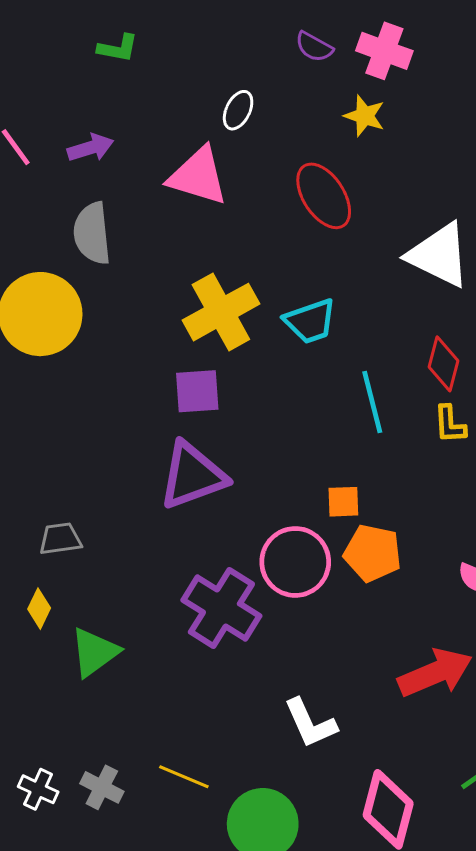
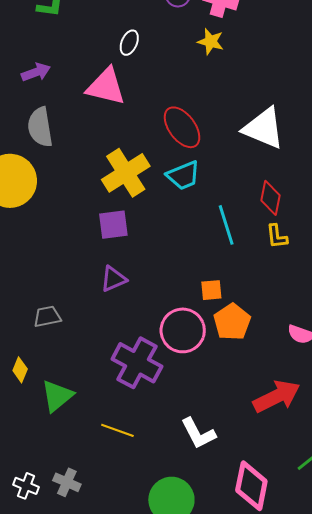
red ellipse: (324, 196) -> (182, 127), moved
purple triangle: (192, 476) -> (113, 279), size x0.6
gray trapezoid: (60, 539) -> (47, 316), moved
orange pentagon: (373, 553) -> (232, 322), turned 30
yellow line: (184, 777) -> (117, 430), moved

